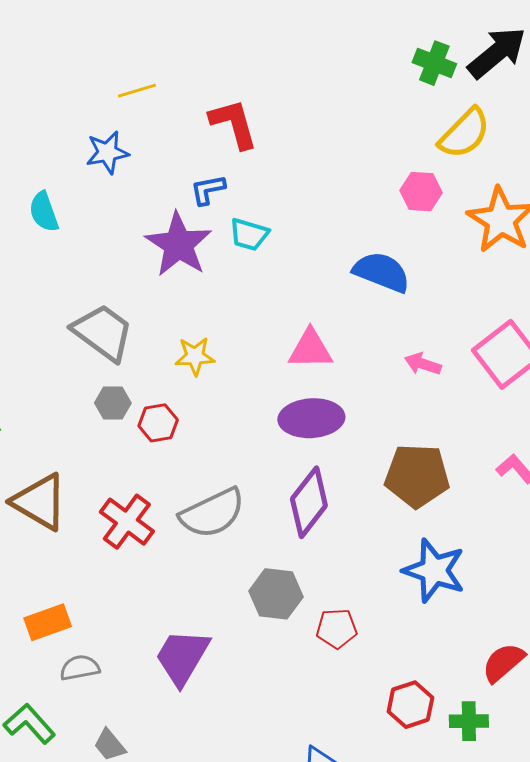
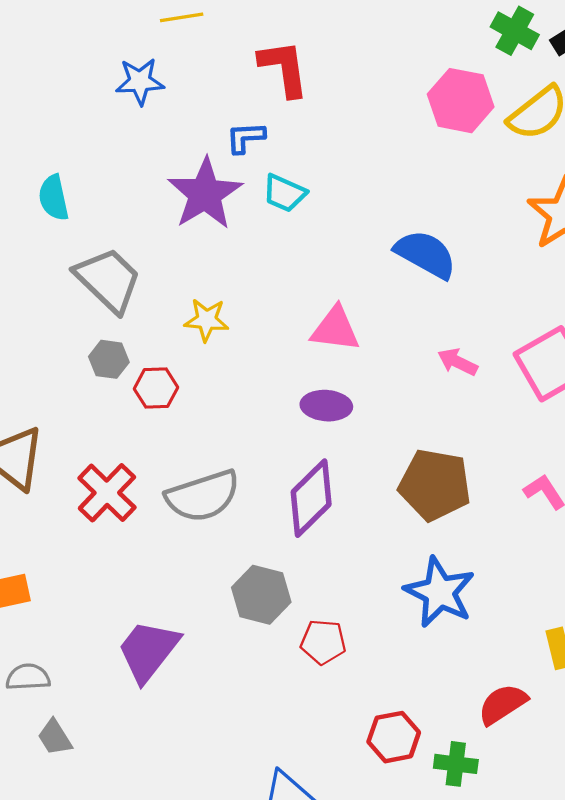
pink hexagon: (421, 192) -> (461, 101), moved, size x1.4
cyan semicircle: (44, 212) -> (54, 198), moved
purple ellipse: (311, 418) -> (326, 406), size x0.7
gray semicircle: (80, 668) -> (28, 677), moved

